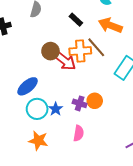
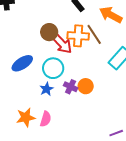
cyan circle: (37, 109) -> (53, 68), moved
pink semicircle: (79, 133) -> (46, 119), moved
orange star: (38, 141) -> (26, 117), turned -30

